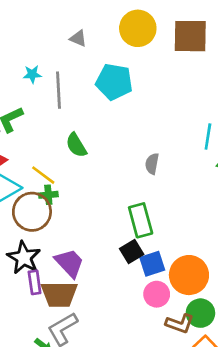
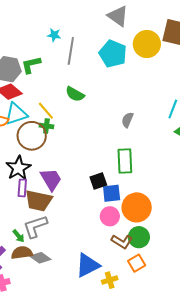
yellow circle: (138, 28) -> (147, 44), moved
gray triangle: (78, 38) -> (118, 16), moved, size x1.6
green semicircle: (76, 145) -> (75, 94), turned -42
green rectangle: (141, 220) -> (125, 161), moved

